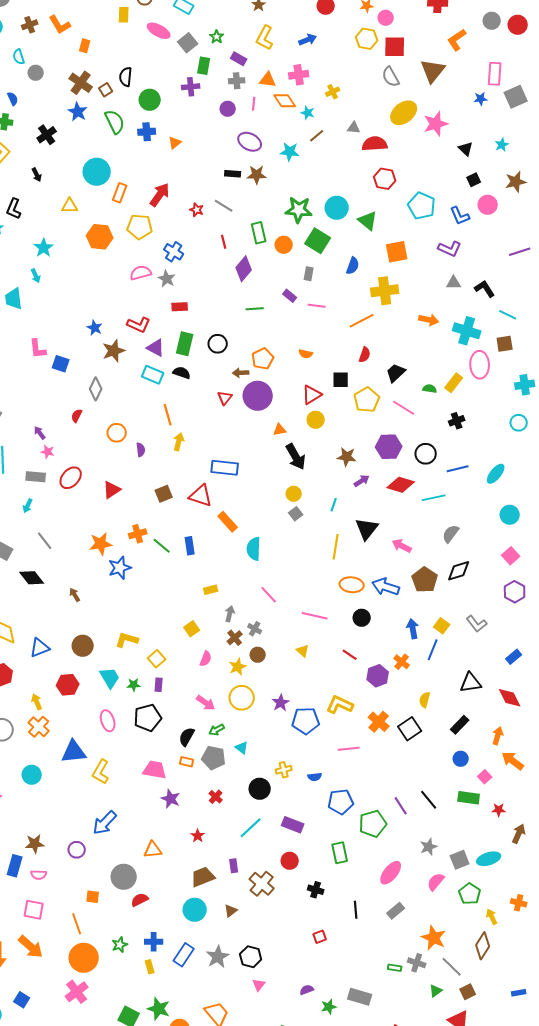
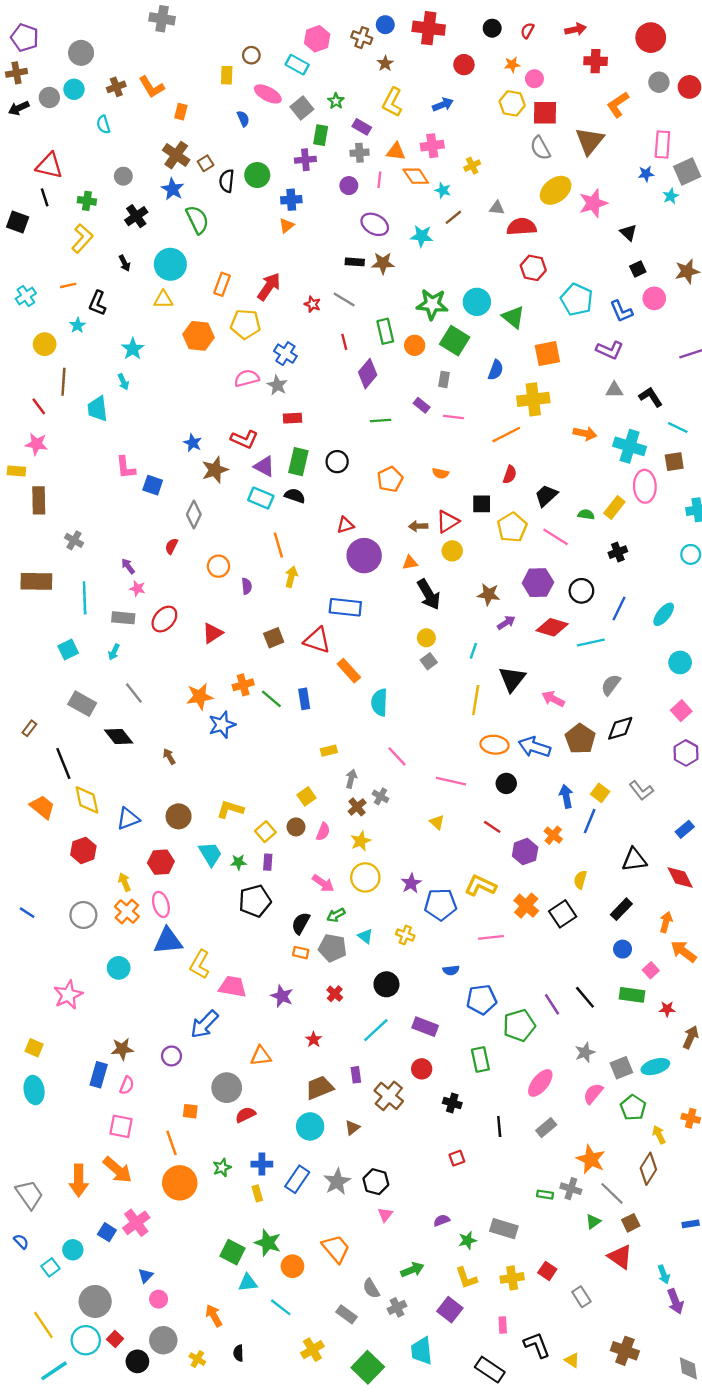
gray circle: (36, 73) -> (123, 176), moved
black semicircle: (126, 77) -> (227, 181), moved
blue semicircle: (13, 99) -> (243, 119), moved
green semicircle: (115, 122) -> (197, 220), moved
blue cross: (147, 132) -> (291, 200), moved
cyan star: (502, 145) -> (671, 196), moved
cyan circle: (97, 172) -> (170, 264), moved
brown arrow: (241, 373) -> (418, 526), moved
purple circle: (258, 396) -> (364, 556), moved
red triangle: (225, 398) -> (345, 525), turned 35
blue line: (458, 469) -> (619, 608), turned -50
brown circle: (258, 655) -> (296, 827), moved
pink ellipse: (108, 721) -> (161, 904), moved
pink trapezoid: (155, 770) -> (233, 987), moved
yellow cross: (284, 770) -> (405, 935), moved, turned 35
pink semicircle: (39, 875) -> (127, 1085), turned -70
pink cross: (77, 992) -> (136, 1223), moved

